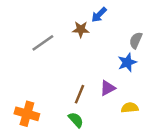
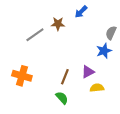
brown star: (81, 29) -> (58, 24), moved
yellow semicircle: (130, 108) -> (97, 88), moved
orange cross: (27, 114) -> (22, 76), moved

